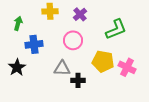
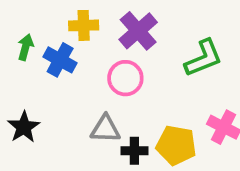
purple cross: (80, 14) -> (138, 31), size x1.5
blue cross: (34, 44) -> (60, 60), moved, turned 36
yellow pentagon: (103, 61) -> (176, 145), moved

